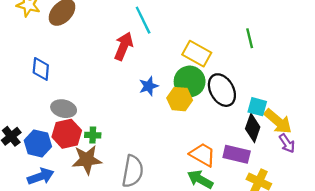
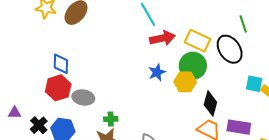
red arrow: (124, 46) -> (162, 38), moved, turned 60
black ellipse: (222, 90) -> (230, 49), moved
black diamond: (253, 128) -> (210, 103), moved
red hexagon: (67, 134) -> (58, 88), moved

